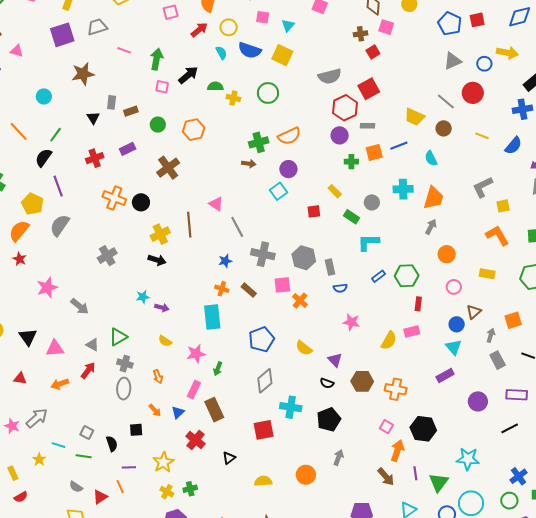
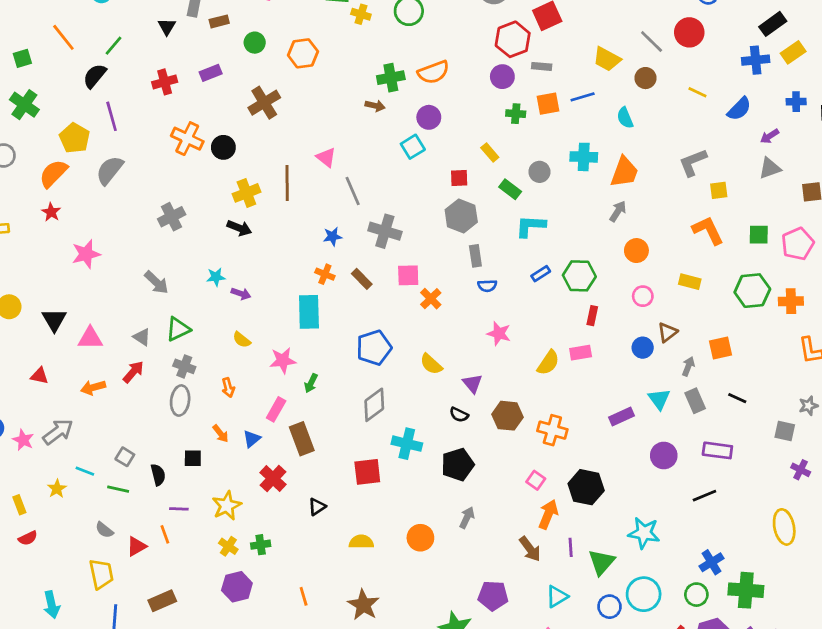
gray hexagon: (304, 258) -> (461, 216), moved
gray arrow: (80, 306) -> (156, 282), moved
cyan triangle: (454, 347) -> (659, 399), moved

